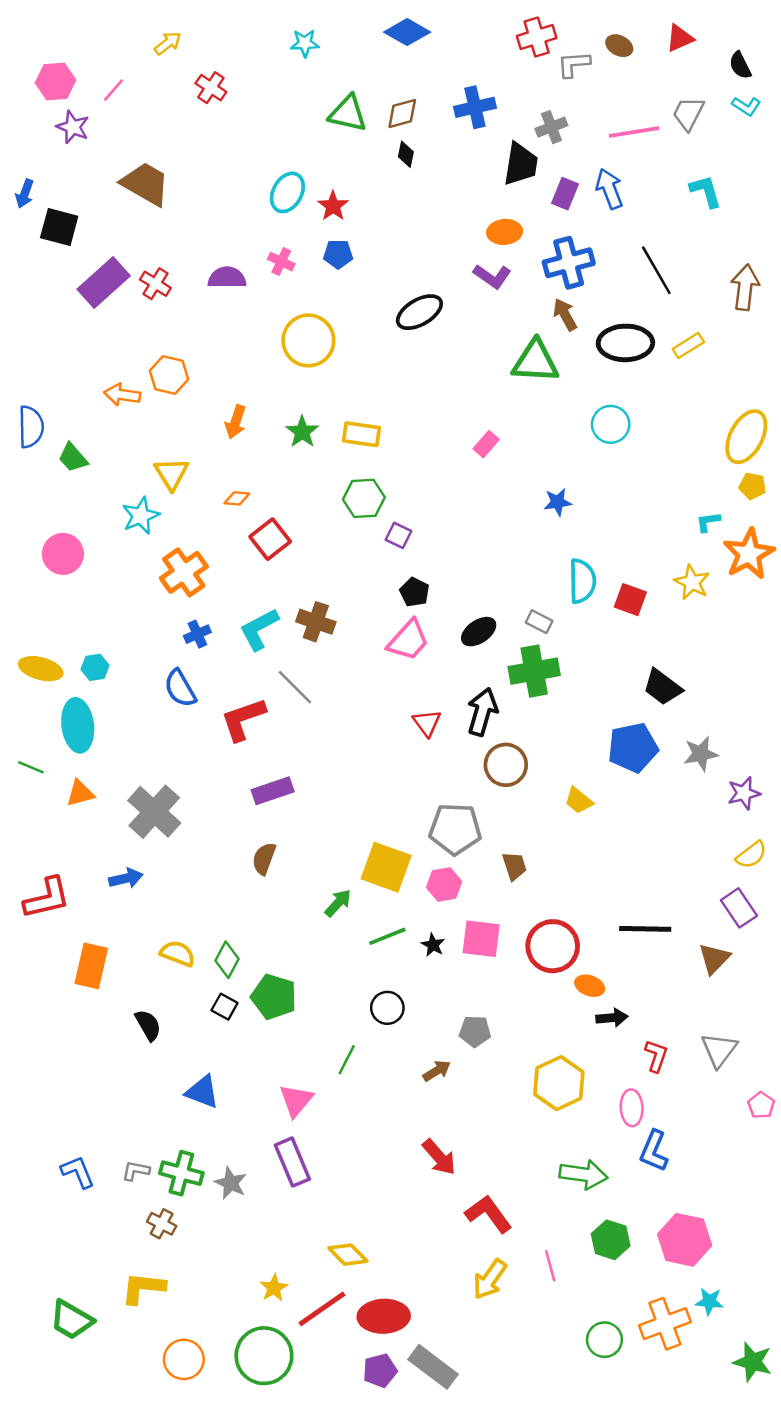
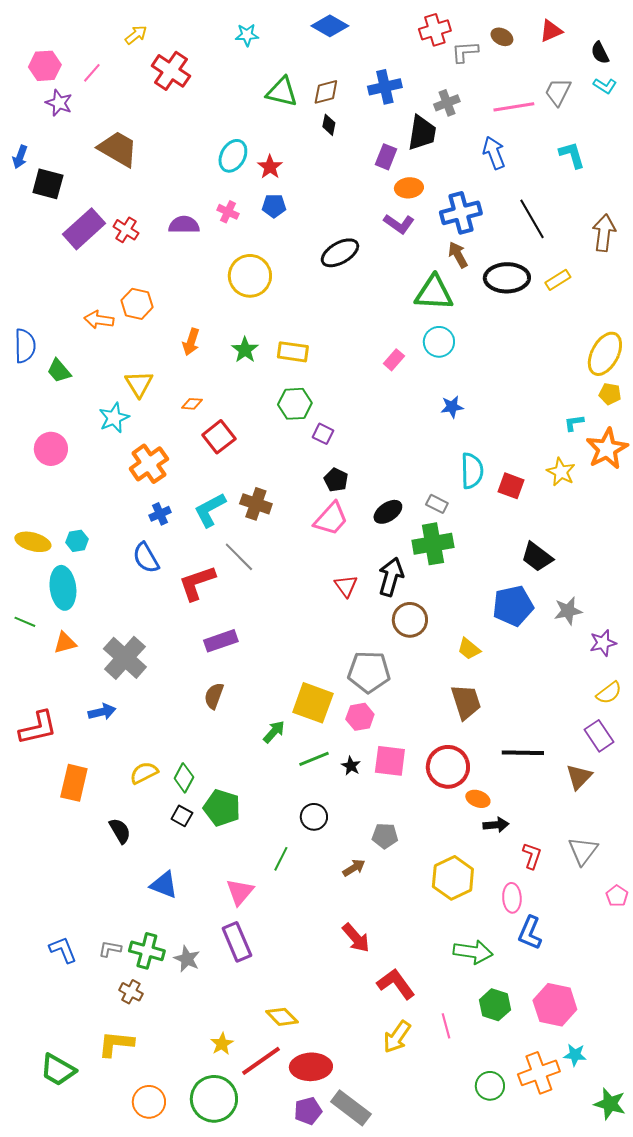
red cross: (211, 88) -> (171, 71), size x1.5
purple rectangle: (565, 194) -> (386, 157), moved
cyan circle: (611, 424) -> (439, 342), moved
brown trapezoid: (514, 866) -> (466, 702), moved, size x1.5
yellow semicircle: (178, 954) -> (144, 773), turned -48

